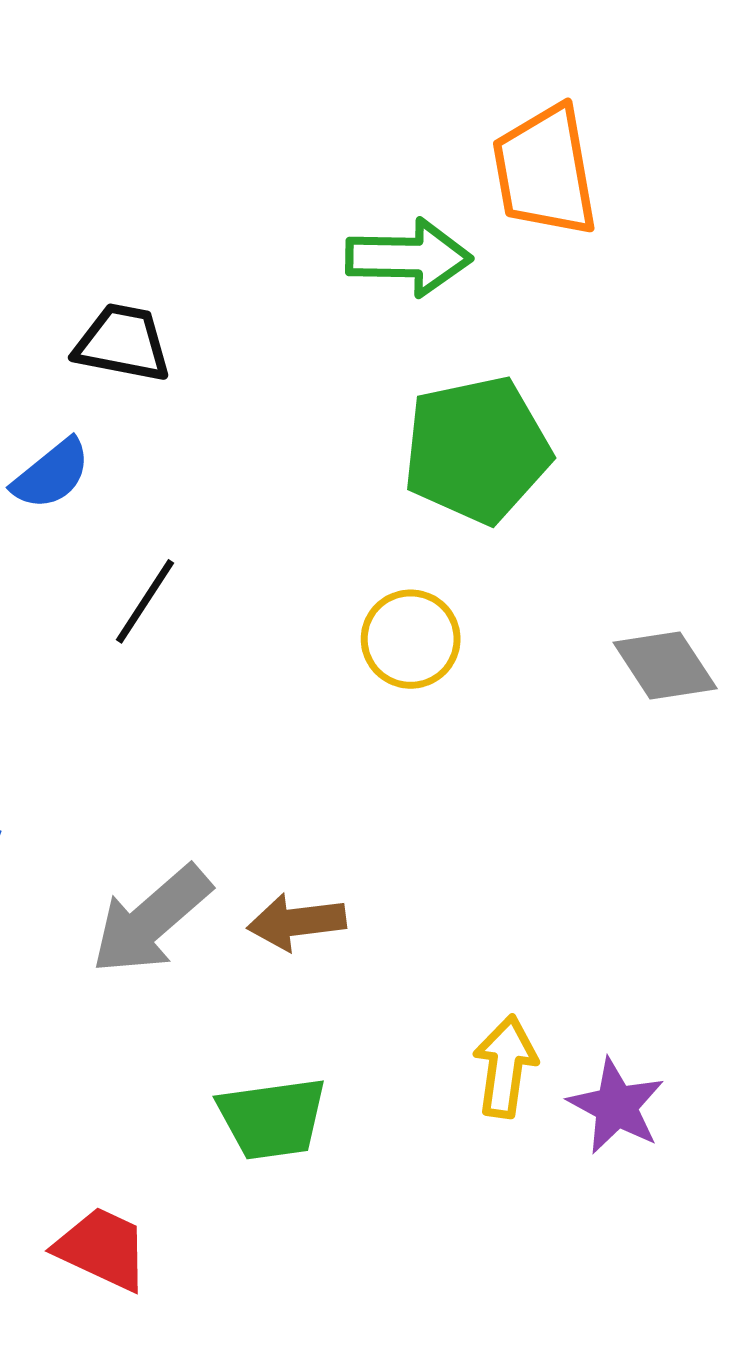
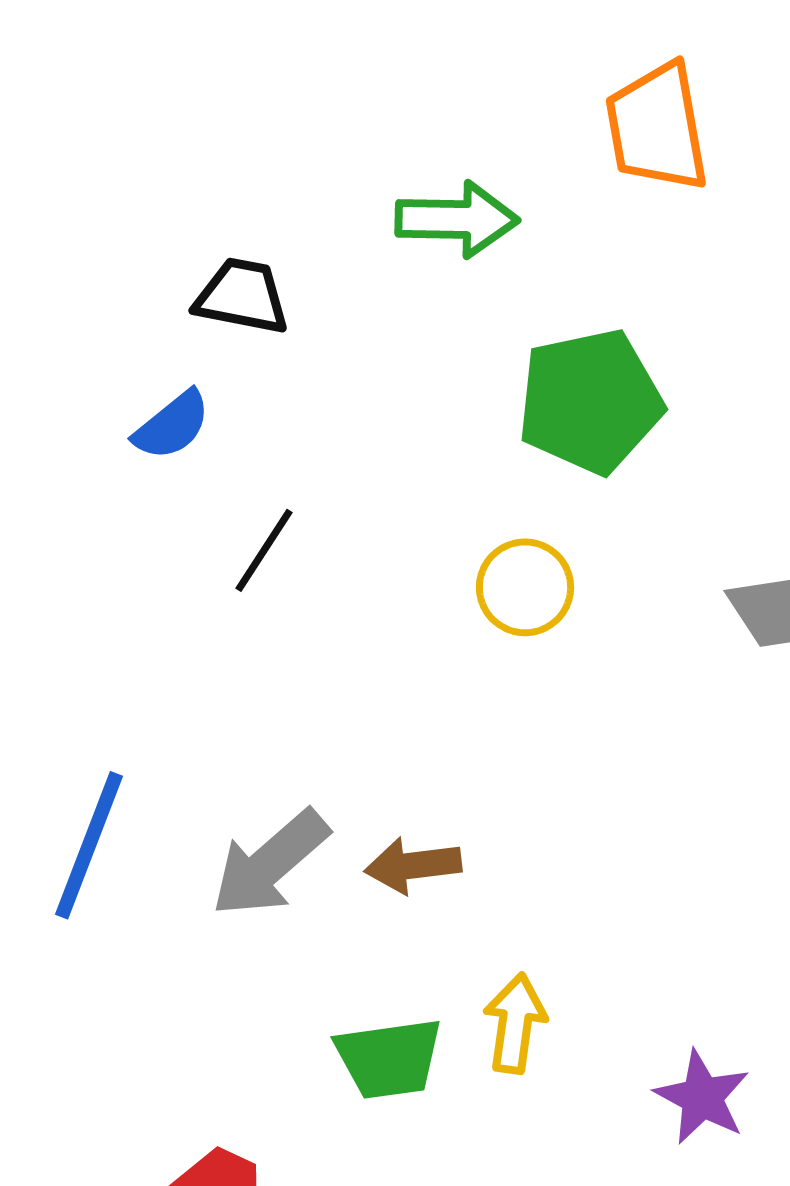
green arrow: (409, 257) -> (457, 219), moved
yellow arrow: (505, 1066) -> (515, 1023), moved
purple star: (616, 1106) -> (702, 1097), moved

